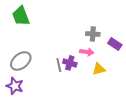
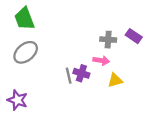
purple rectangle: (115, 44) -> (134, 36), moved
gray ellipse: (21, 61) -> (26, 52), moved

